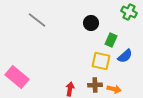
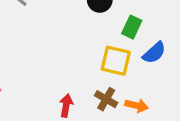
brown cross: (95, 85) -> (106, 99), turned 32

